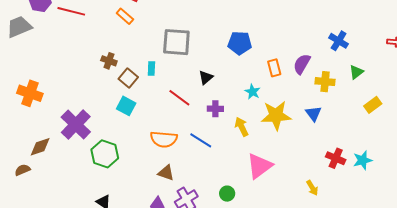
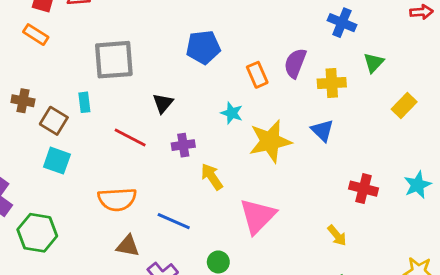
yellow arrow: (242, 127) -> (212, 177), moved
blue line: (201, 140) -> (174, 221), moved
cyan star: (363, 160) -> (418, 185), moved

